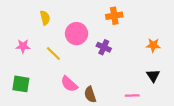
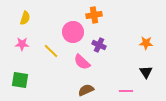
orange cross: (114, 16) -> (94, 15), moved
yellow semicircle: (45, 18) -> (25, 18), moved, turned 32
pink semicircle: (69, 84) -> (82, 62), moved
brown semicircle: (90, 94) -> (86, 90), turned 84

